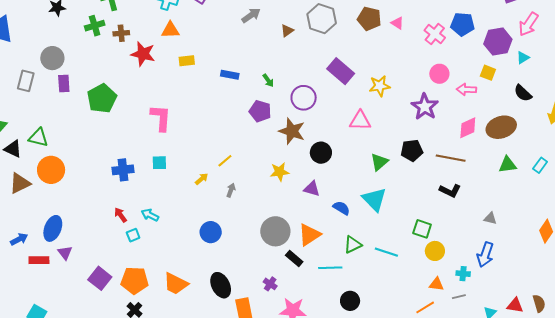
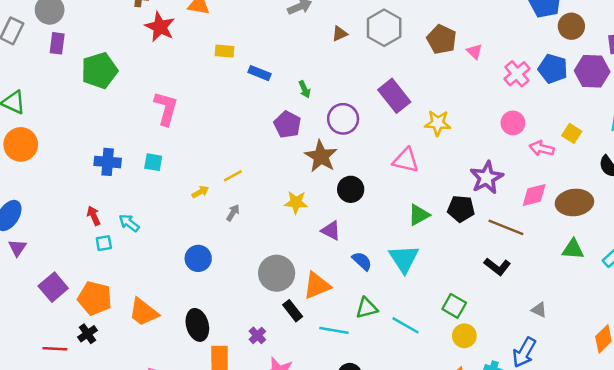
purple hexagon: (498, 42) -> (592, 71), moved
yellow rectangle: (187, 61) -> (224, 51), moved
purple star: (425, 107) -> (487, 178), moved

